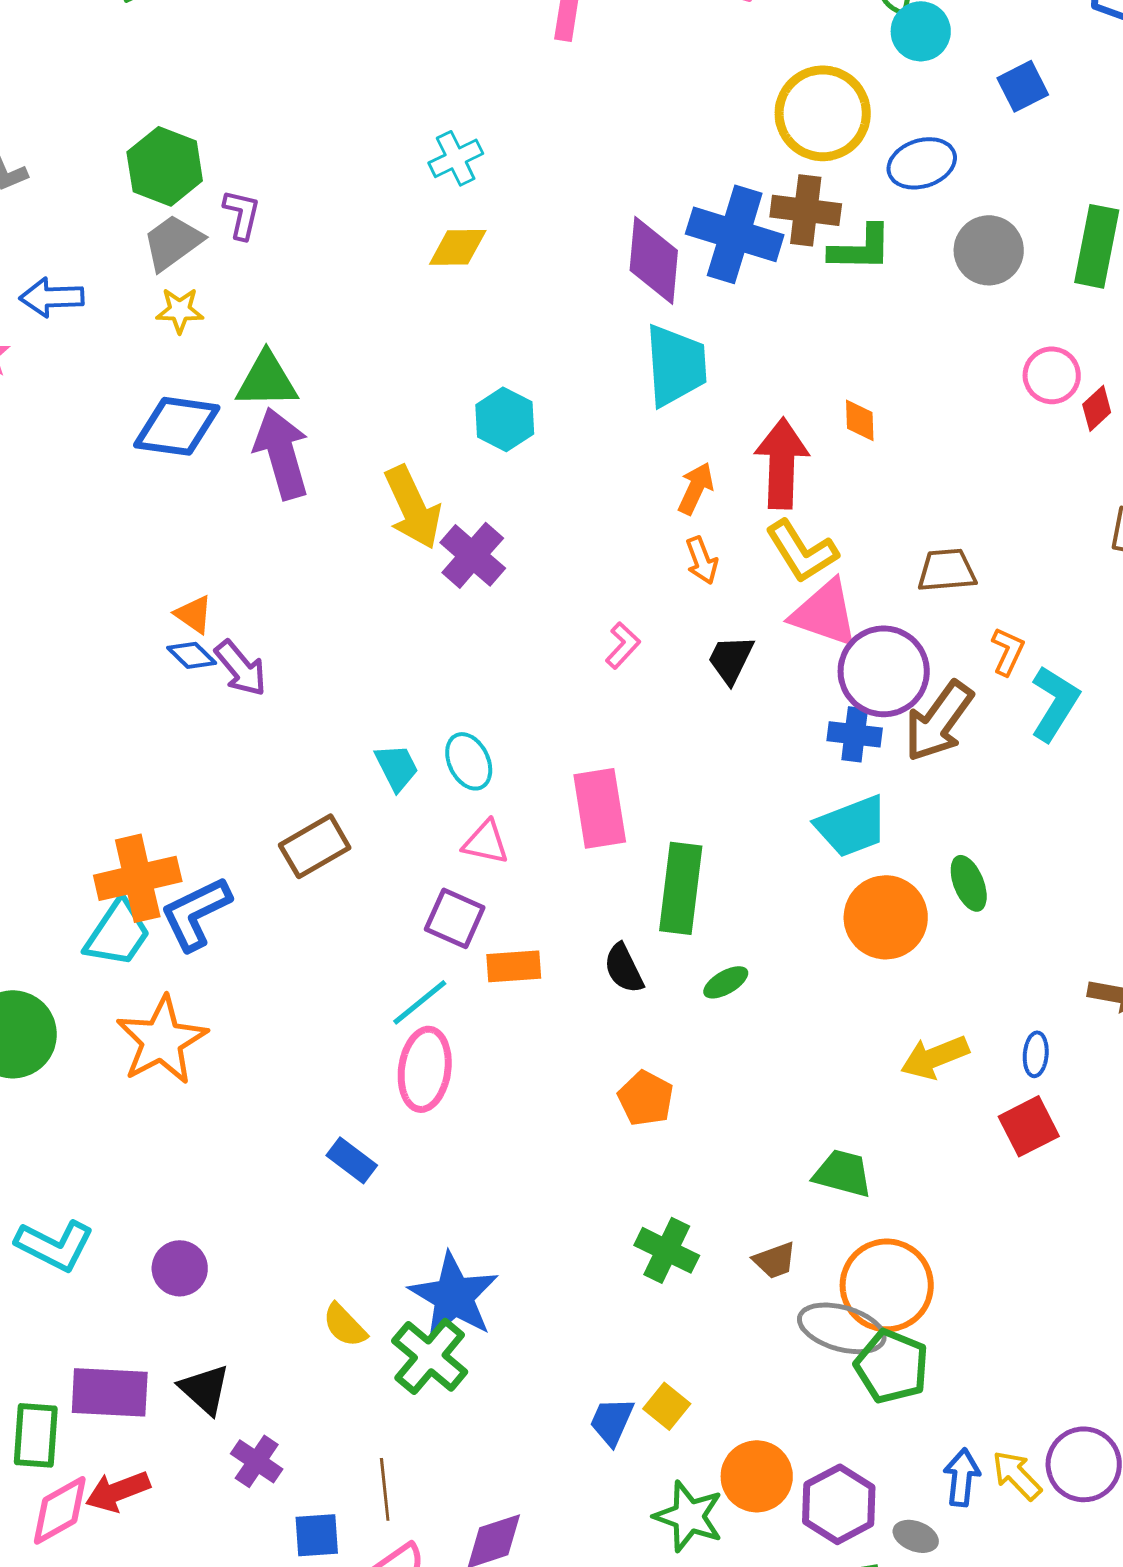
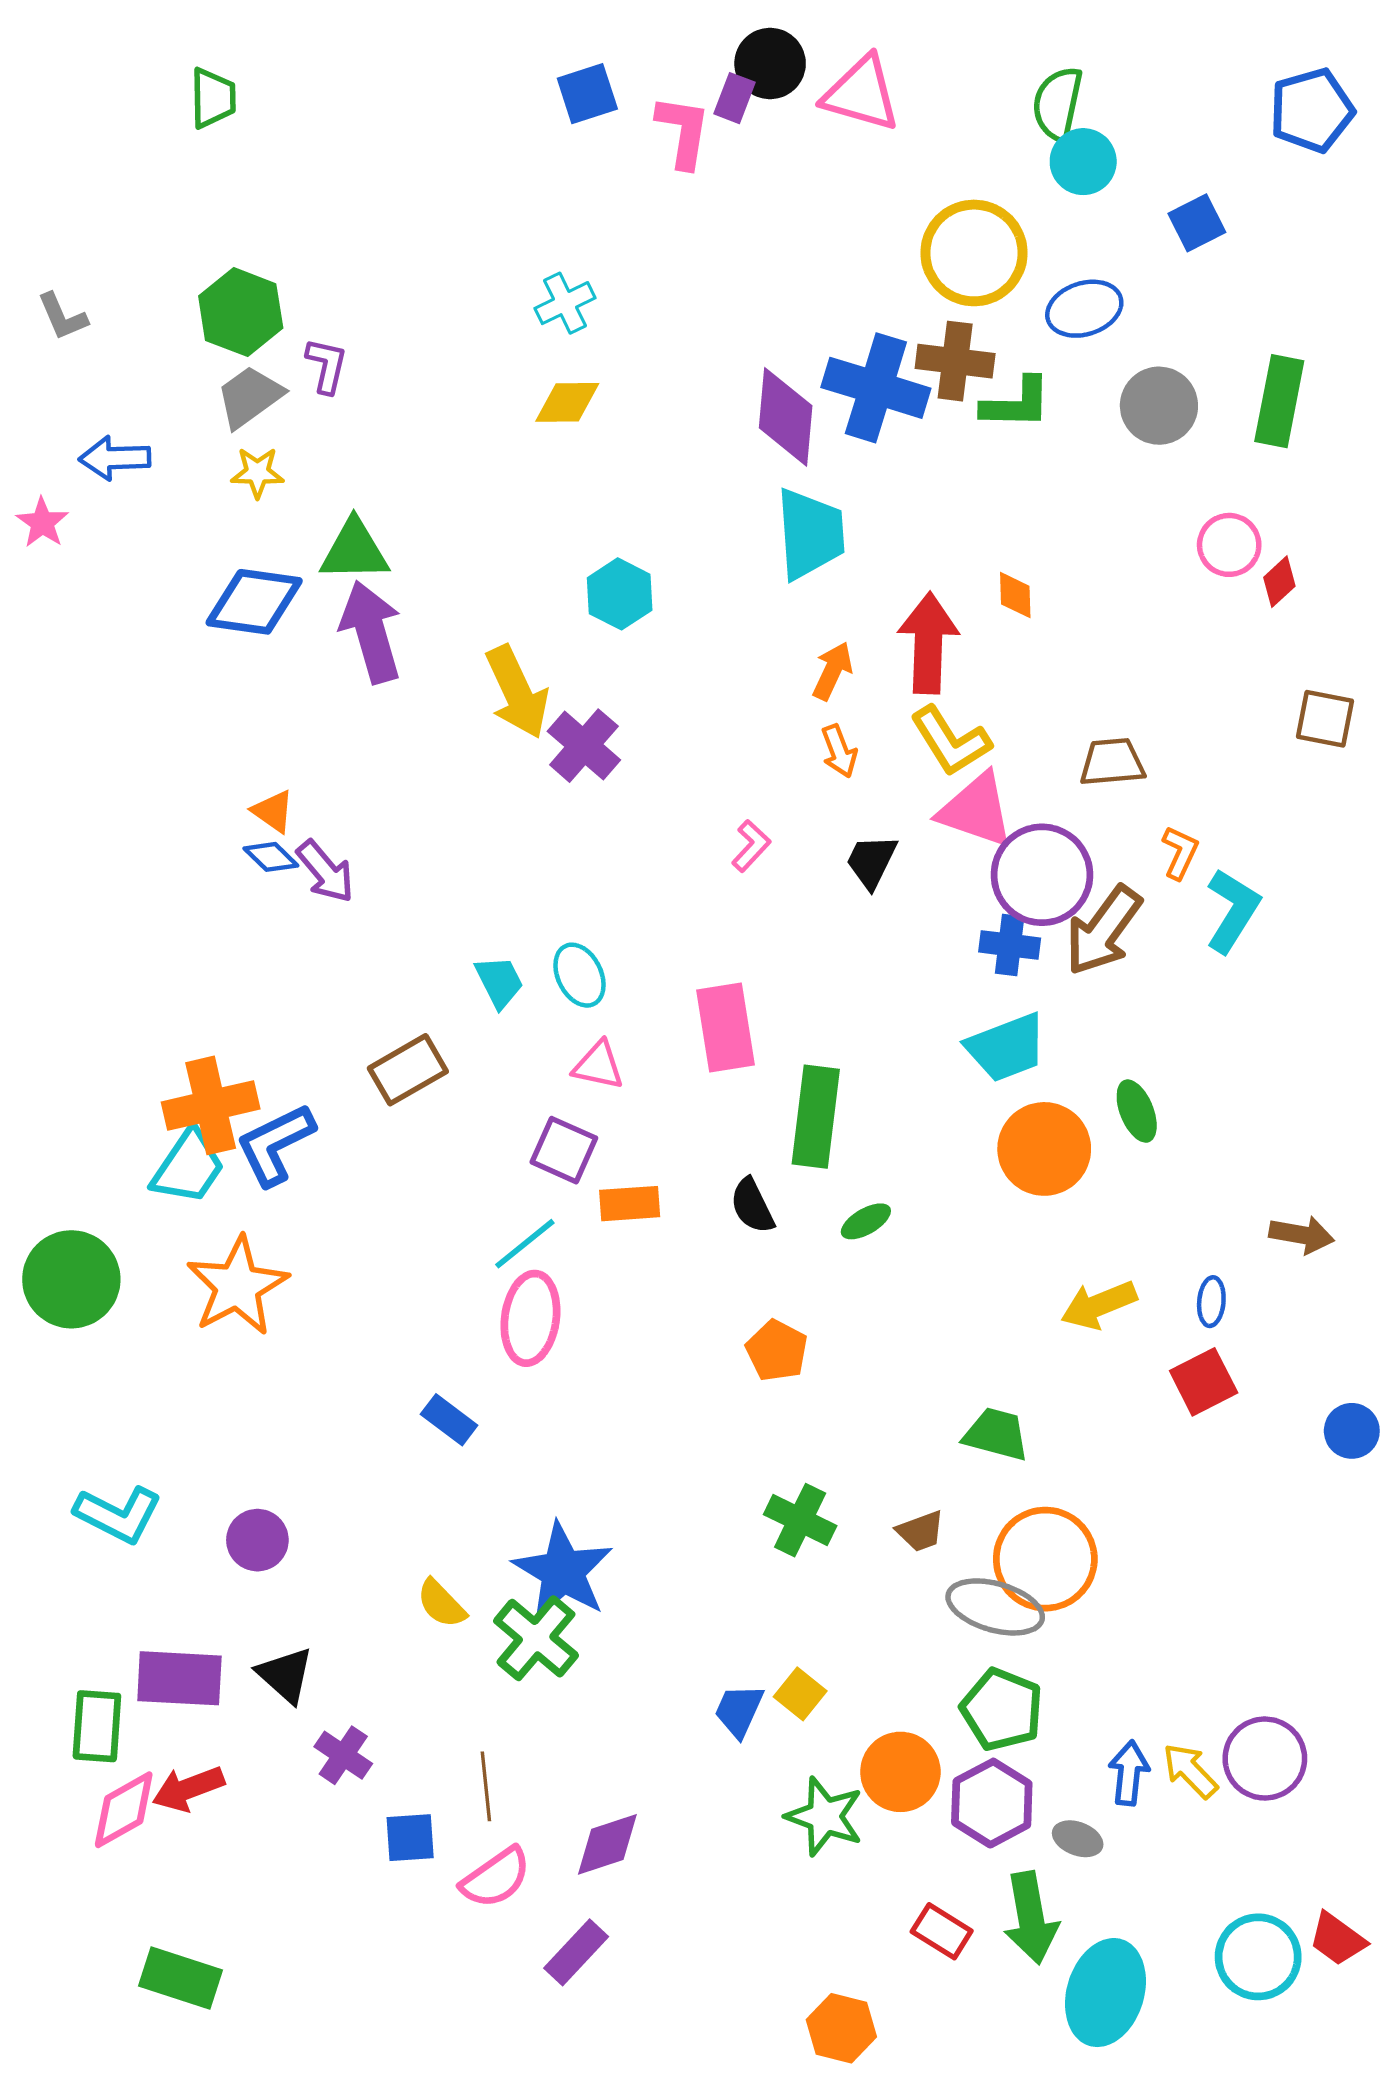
green pentagon: (892, 1366) -> (1002, 1709), moved

